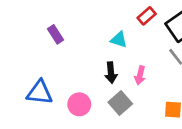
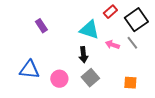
cyan triangle: (119, 40) -> (89, 30), size x1.5
pink arrow: (140, 75) -> (112, 45), moved, turned 96

